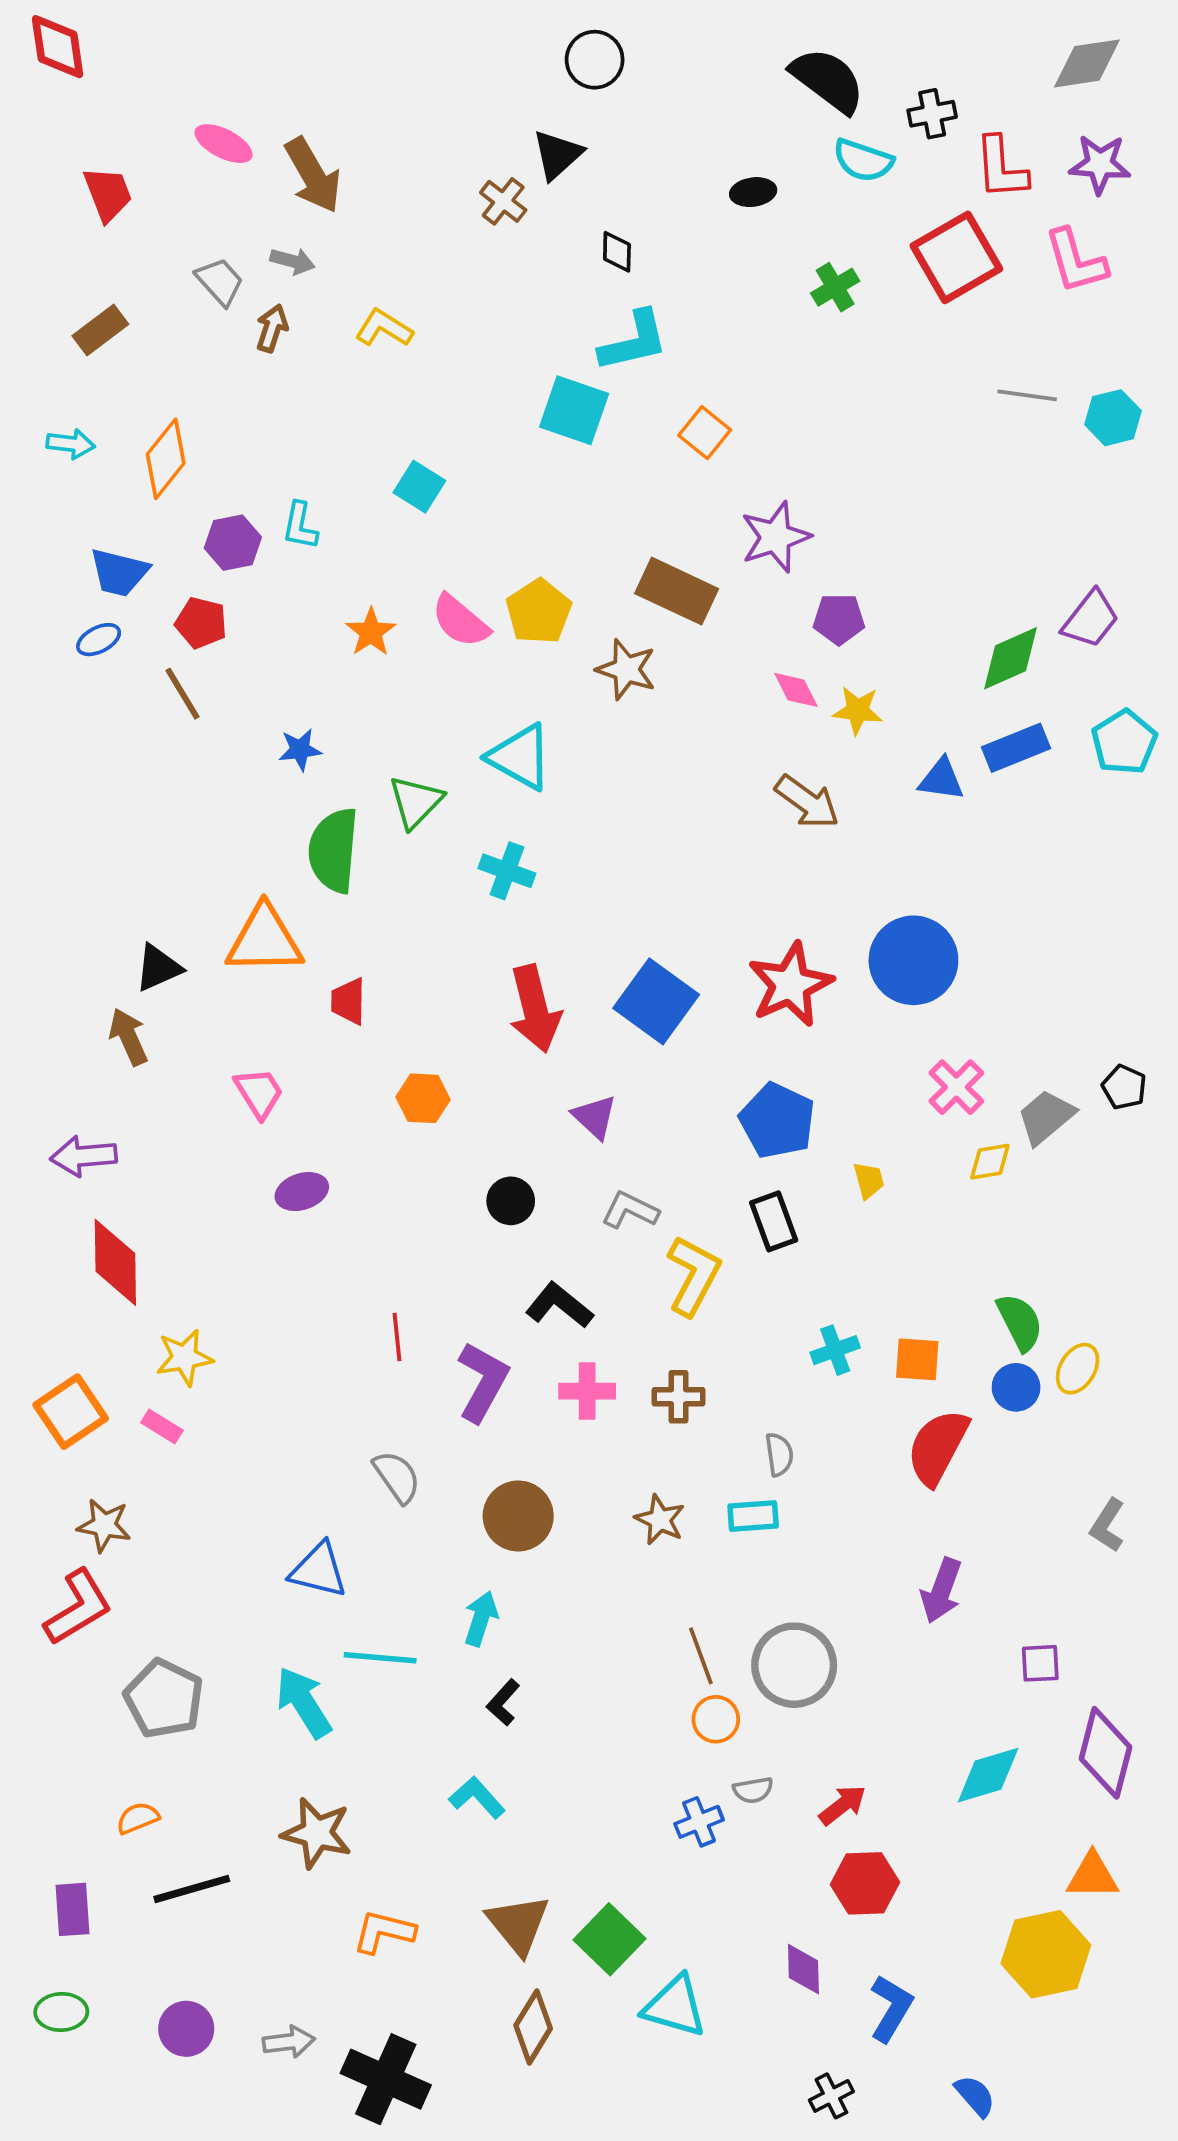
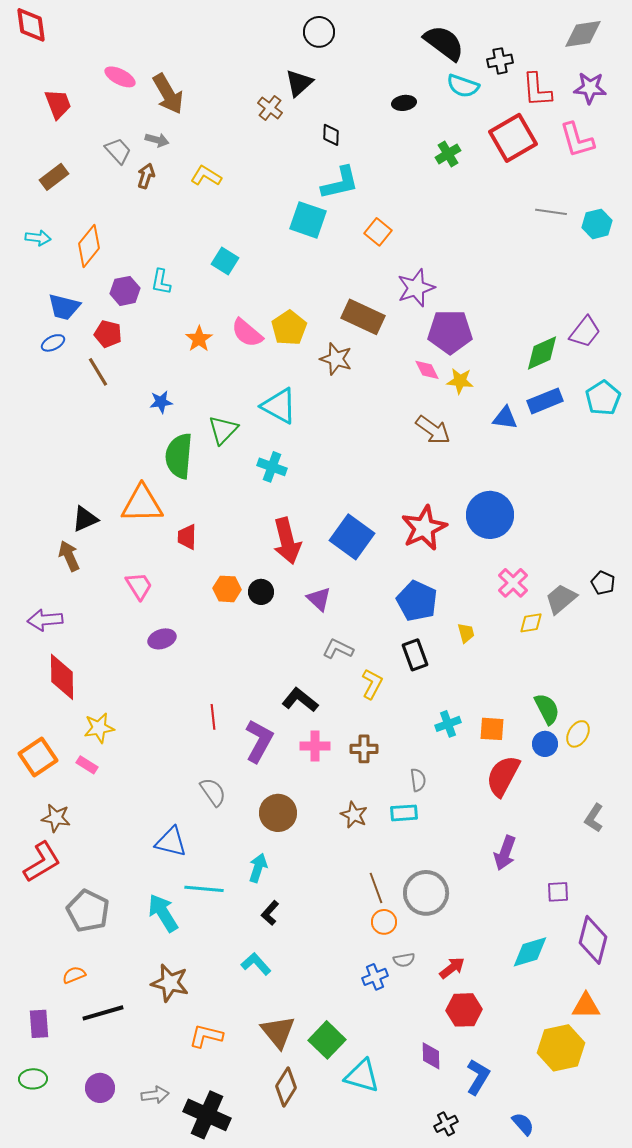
purple pentagon: (839, 619) -> (450, 332), size x1.6
black circle: (511, 1201) -> (261, 592), moved
yellow L-shape: (693, 1275) -> (372, 684), size x0.7

